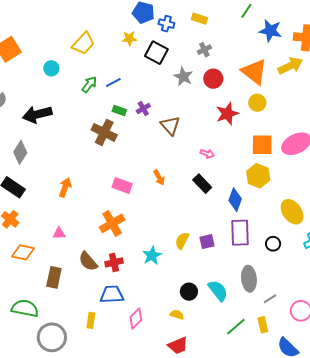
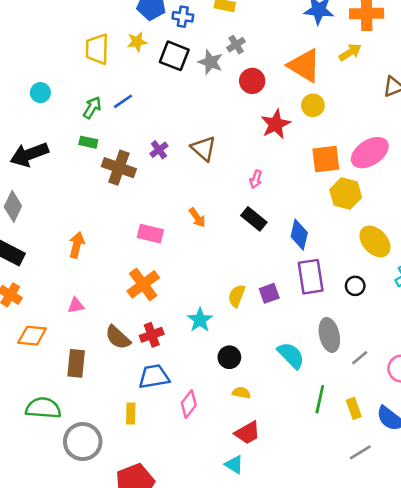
yellow trapezoid: (83, 43) -> (97, 49), moved, turned 145
yellow arrow: (290, 66) -> (350, 52), size x0.7
gray star: (183, 77) -> (210, 62), moved
purple cross: (143, 109) -> (159, 150), moved
green rectangle: (119, 110) -> (88, 142), moved
pink arrow: (207, 154) -> (256, 179), turned 96
yellow hexagon: (258, 176) -> (346, 194), moved
black circle: (189, 292) -> (229, 357), moved
yellow rectangle: (263, 325) -> (354, 408), moved
green line: (236, 327) -> (320, 399), turned -30

